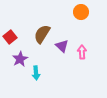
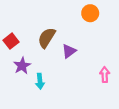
purple triangle: (62, 46) -> (69, 51), turned 40
pink arrow: (82, 52) -> (105, 75), moved

